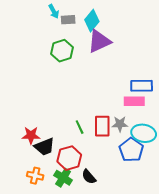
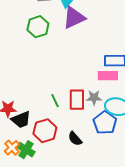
orange cross: (35, 176) -> (12, 148), turned 35
black semicircle: (89, 177) -> (75, 139), moved
green cross: (63, 178) -> (26, 150), moved

